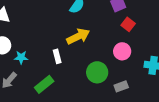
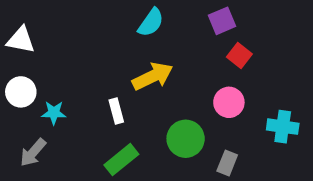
green rectangle: (44, 84) -> (121, 160), moved
gray rectangle: (121, 86) -> (227, 163), turned -48

